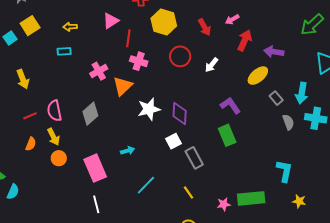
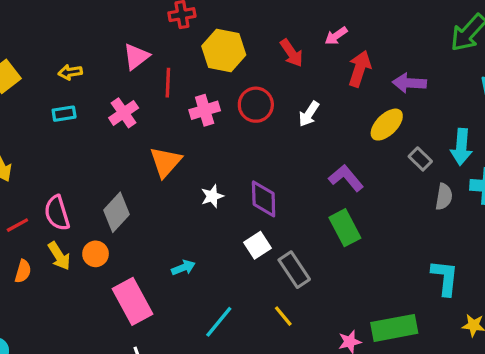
pink cross: (139, 61) -> (205, 110), moved, turned -30
pink cross: (99, 71) -> (124, 113), moved
white star: (149, 109) -> (212, 196), size x0.6
gray semicircle: (288, 122) -> (444, 197), turned 35
orange circle: (59, 158) -> (96, 254), moved
yellow line: (188, 192) -> (283, 316), moved

